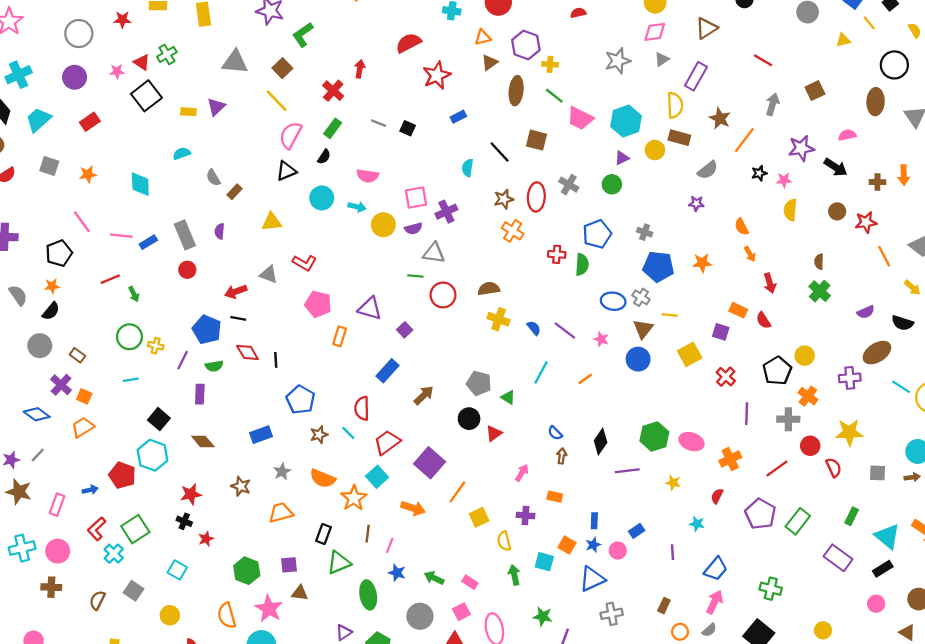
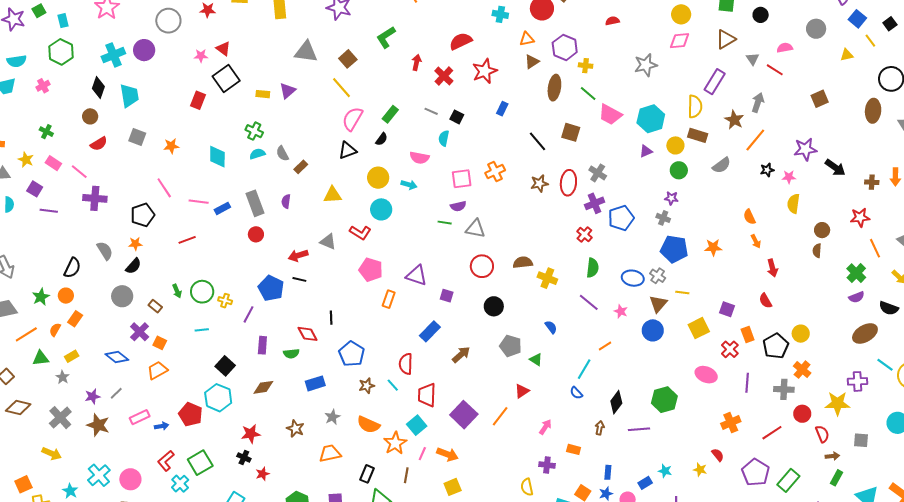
green L-shape: (303, 35) -> (386, 37), moved
green cross: (167, 54) -> (254, 131), moved, turned -36
gray triangle: (662, 59) -> (753, 59), moved, turned -32
purple circle: (75, 77) -> (144, 50), moved
red cross: (333, 91) -> (444, 76), moved
gray arrow: (773, 104) -> (758, 103), moved
blue rectangle: (458, 117) -> (502, 109), turned -40
cyan trapezoid: (38, 120) -> (129, 96), turned 120
red rectangle: (90, 122) -> (198, 100), moved, turned -36
pink semicircle: (847, 135) -> (785, 48), moved
cyan semicircle: (182, 154) -> (257, 154), moved
cyan semicircle: (468, 168) -> (444, 138), moved
green circle: (612, 184) -> (679, 170), moved
cyan circle: (322, 198) -> (381, 209), moved
purple star: (696, 203) -> (671, 198), moved
brown circle: (837, 211) -> (822, 230), moved
purple cross: (446, 212) -> (595, 203), moved
yellow circle: (383, 225) -> (378, 178), moved
orange cross: (513, 231) -> (495, 172), moved, turned 30
red cross: (557, 254) -> (584, 234), turned 35
green semicircle: (582, 265) -> (593, 268), moved
green line: (415, 276) -> (445, 223), moved
green cross: (820, 291) -> (856, 273), moved
green arrow: (134, 294) -> (177, 291), moved
orange rectangle: (738, 310) -> (748, 335), moved, turned 42
yellow cross: (499, 319) -> (547, 278), moved
blue semicircle: (534, 328) -> (551, 327), moved
purple square: (405, 330) -> (447, 296), turned -32
red diamond: (247, 352) -> (308, 334), moved
green semicircle: (214, 366) -> (291, 354), moved
cyan line: (541, 372) -> (584, 369), moved
purple cross: (850, 378) -> (857, 381), moved
black circle: (469, 419) -> (494, 306), moved
brown diamond: (203, 441) -> (263, 387), turned -60
red trapezoid: (387, 442) -> (427, 395), turned -55
pink ellipse: (691, 442) -> (706, 375), moved
brown arrow: (562, 456) -> (600, 428), moved
brown arrow: (912, 477) -> (832, 456), moved
yellow star: (673, 483) -> (700, 470), moved
orange line: (457, 492) -> (500, 416), moved
red semicircle: (717, 496) -> (718, 455), turned 112
pink rectangle: (57, 505) -> (140, 417), moved, turned 42
yellow square: (479, 517) -> (453, 487), moved
cyan star: (697, 524) -> (665, 471), moved
pink line: (390, 545) -> (422, 454), moved
cyan cross: (22, 548) -> (99, 475), turned -30

